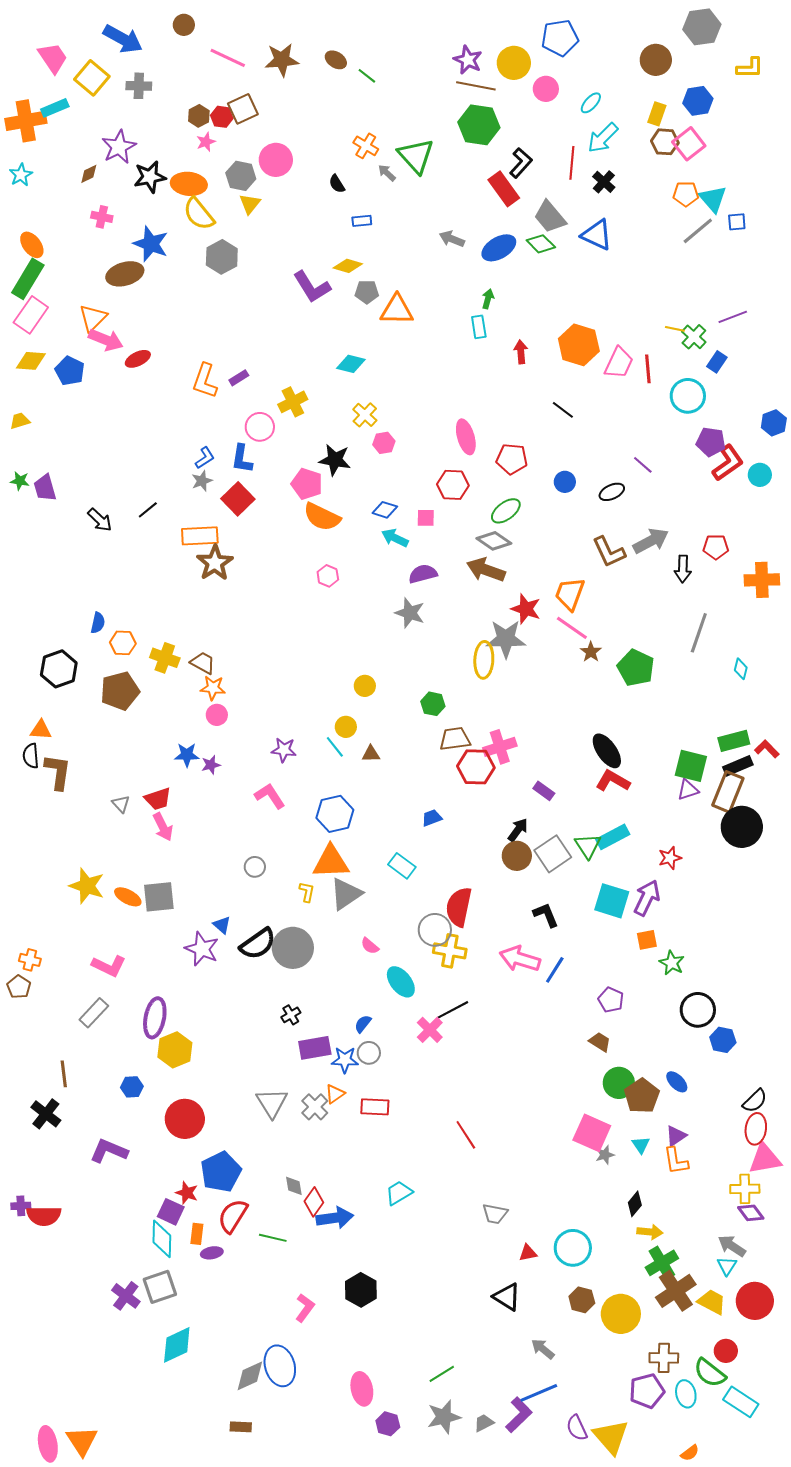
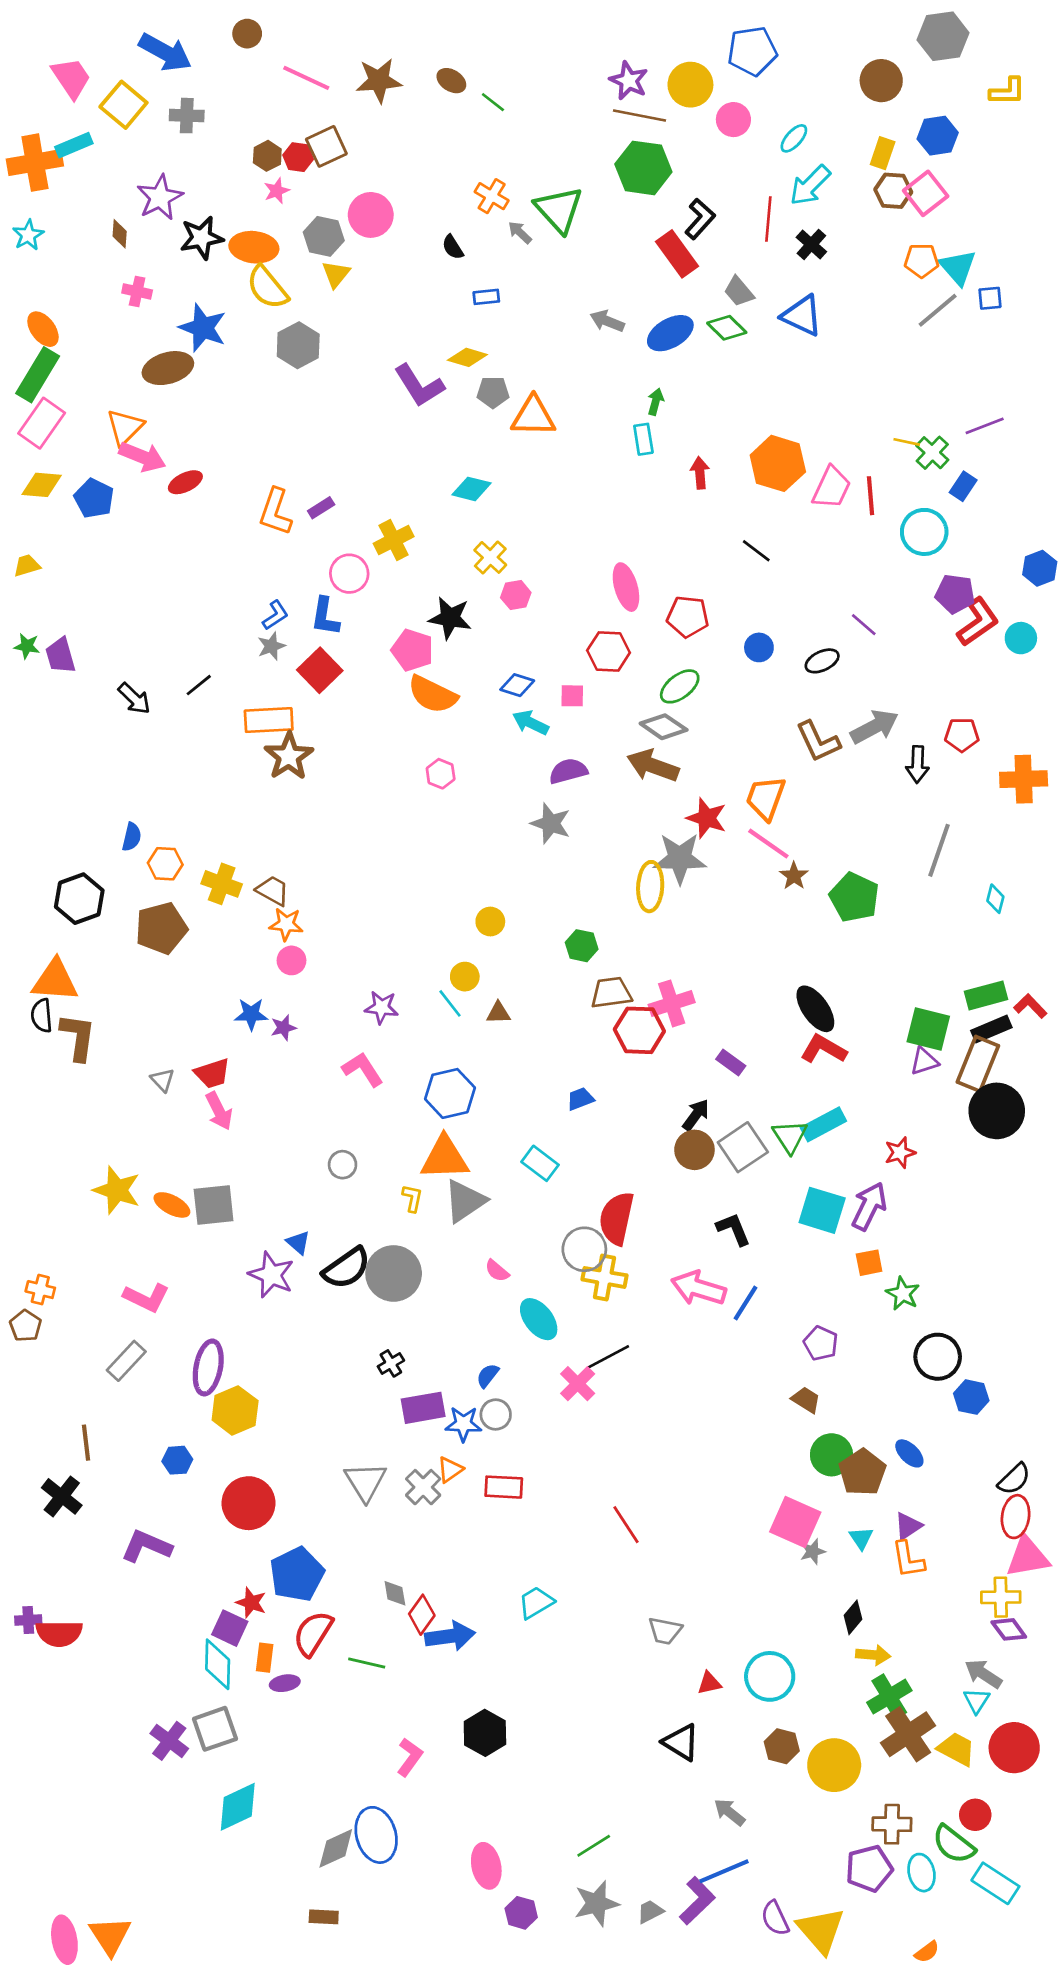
brown diamond: (89, 174) -> (120, 234), turned -60
gray trapezoid: (550, 217) -> (739, 291), size x0.7
orange triangle: (41, 730) -> (55, 981), size x1.6

